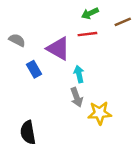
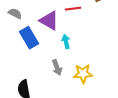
blue rectangle: (34, 69) -> (29, 38), size x1.5
gray arrow: (77, 97) -> (57, 68), moved

